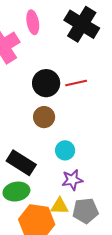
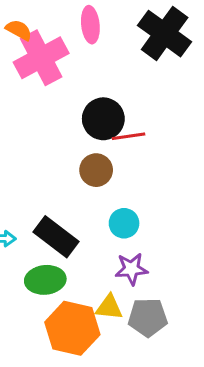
red line: (76, 83) -> (129, 136), moved

